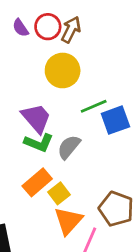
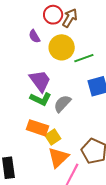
purple semicircle: (20, 28) -> (34, 36), moved
green line: (94, 106) -> (84, 58), moved
orange rectangle: (37, 182) -> (38, 128), turned 55

